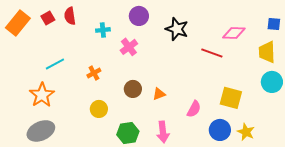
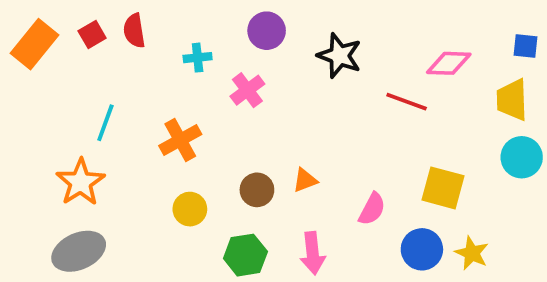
cyan line: (55, 64) -> (105, 123), turned -42
orange cross: (94, 73) -> (180, 140), size x1.5
brown circle: (133, 89) -> (257, 190), moved

